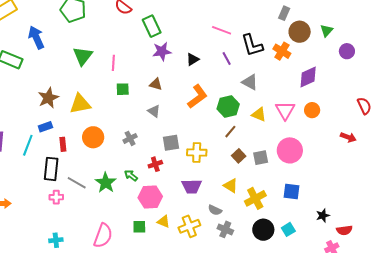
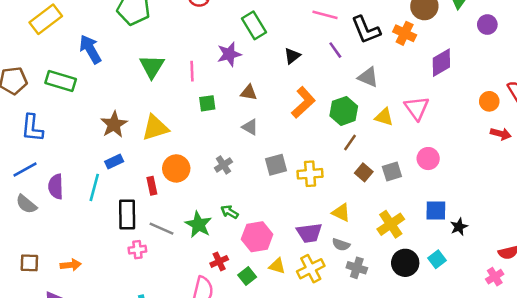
green rectangle: (152, 26) -> (254, 25), moved
purple star: (162, 51) -> (229, 54), moved
orange circle: (312, 110) -> (489, 101), moved
red rectangle: (63, 144) -> (152, 186), moved
pink circle: (290, 150) -> (428, 159), size x0.7
red cross: (155, 164) -> (219, 261), moved
purple trapezoid: (192, 186) -> (309, 233), moved
yellow triangle: (231, 186) -> (341, 213), moved
black star: (323, 216) -> (459, 227), moved
green square: (139, 227) -> (247, 276), turned -32

